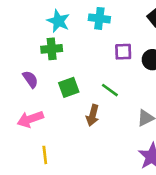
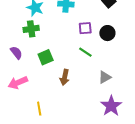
green line: (110, 90) -> (85, 52), moved
yellow line: (45, 155) -> (39, 109), moved

